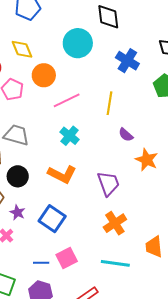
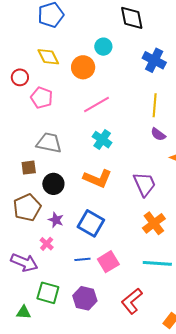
cyan circle: (78, 43) -> (103, 47), size x0.6
orange circle: (44, 75) -> (83, 67), moved
yellow line: (110, 103) -> (155, 105), moved
blue line: (41, 263) -> (82, 259), moved

